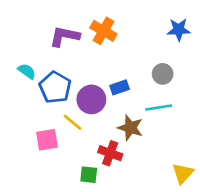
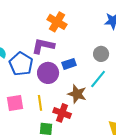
purple L-shape: (64, 36) -> (43, 46), moved
cyan line: (159, 108) -> (98, 79), turned -42
yellow line: (73, 122) -> (40, 103), moved, turned 42

